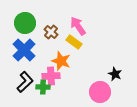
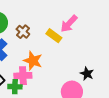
pink arrow: (78, 26) -> (69, 24), moved, turned -102
yellow rectangle: (74, 42) -> (54, 36), moved

